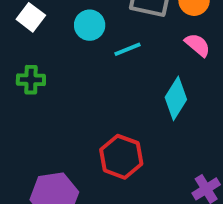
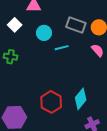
cyan diamond: (176, 98) -> (81, 99), moved

